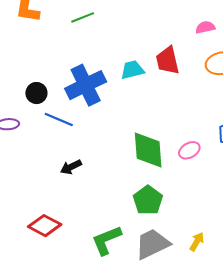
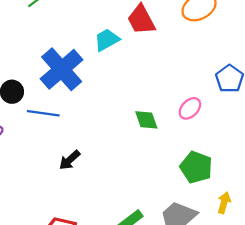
green diamond: (148, 150) -> (146, 120), size x0.6
green pentagon: (148, 200) -> (196, 167), moved

